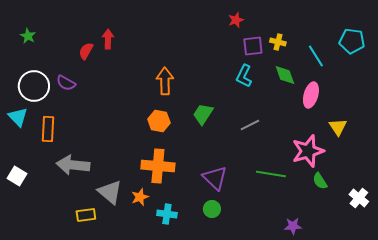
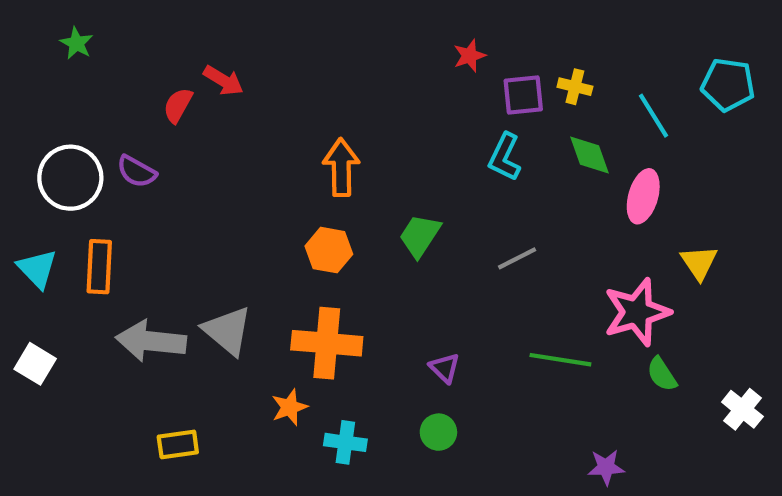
red star: (236, 20) -> (469, 56), moved
green star: (28, 36) -> (77, 43), moved
red arrow: (108, 39) -> (223, 80), turned 120
cyan triangle: (18, 117) -> (37, 269), moved
purple triangle: (215, 178) -> (445, 368), size x0.6
gray triangle: (110, 192) -> (227, 331), moved

